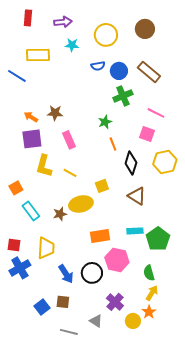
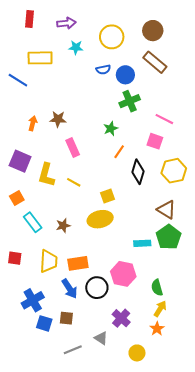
brown rectangle: (149, 72) -> (155, 62), moved
orange arrow: (31, 117) -> (33, 123), turned 72
purple square: (32, 139) -> (20, 161), moved, turned 30
orange line: (113, 144) -> (119, 152), turned 56
brown triangle: (137, 196) -> (166, 210), moved
yellow ellipse: (81, 204) -> (100, 219), moved
orange rectangle: (100, 236) -> (78, 263), moved
green pentagon: (158, 239) -> (169, 237), moved
blue cross: (20, 268) -> (33, 300), moved
blue square: (42, 307) -> (44, 323), turned -35
yellow circle: (133, 321) -> (137, 353), moved
gray line: (69, 332) -> (73, 350), turned -36

